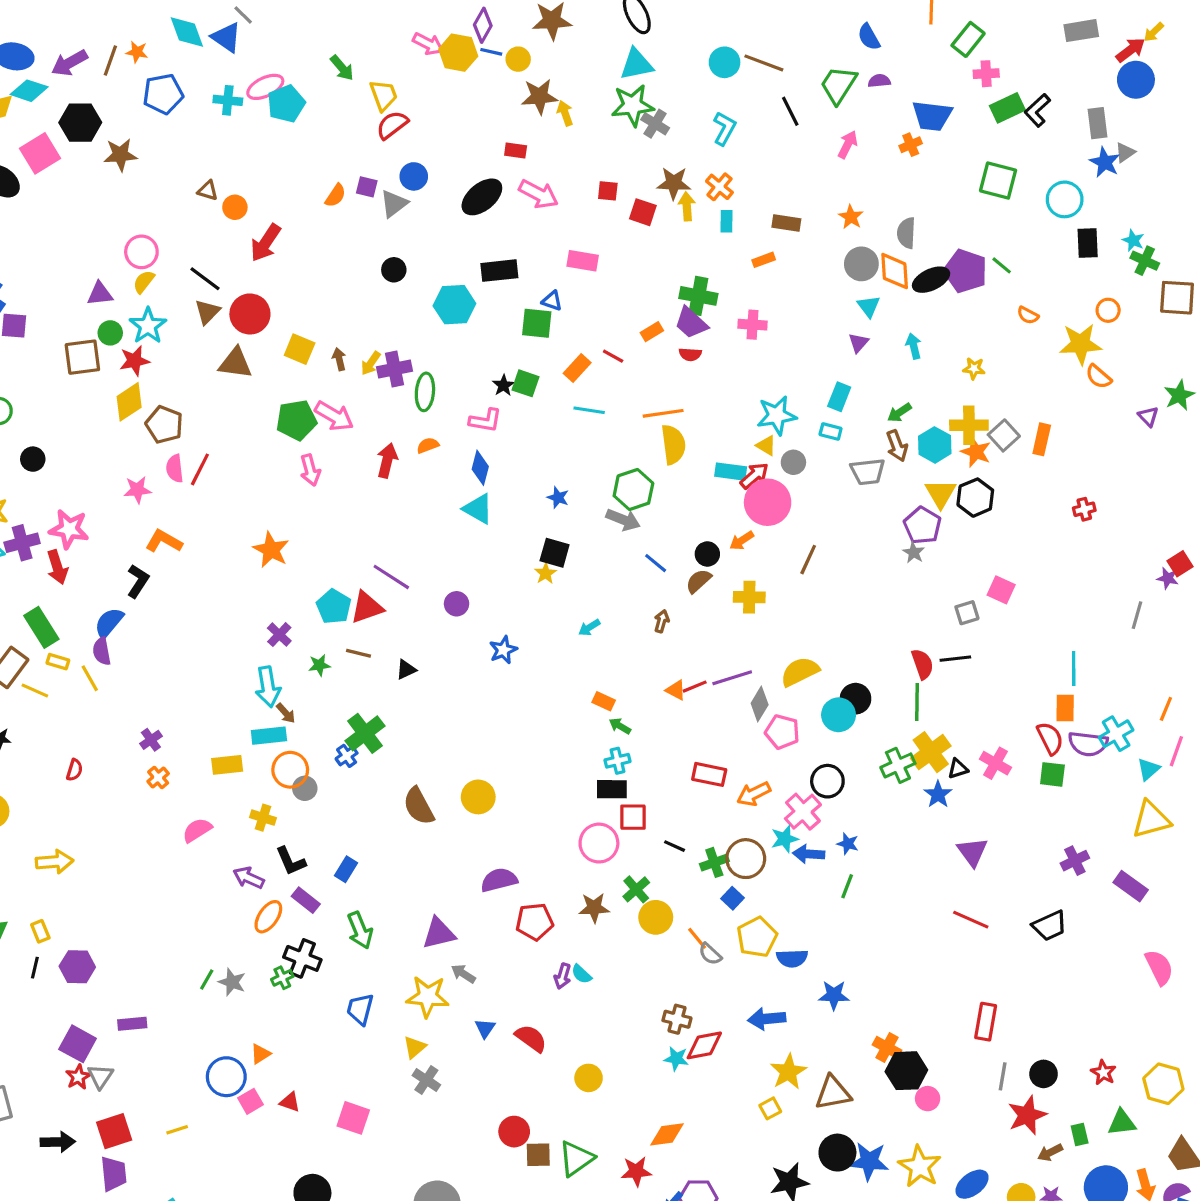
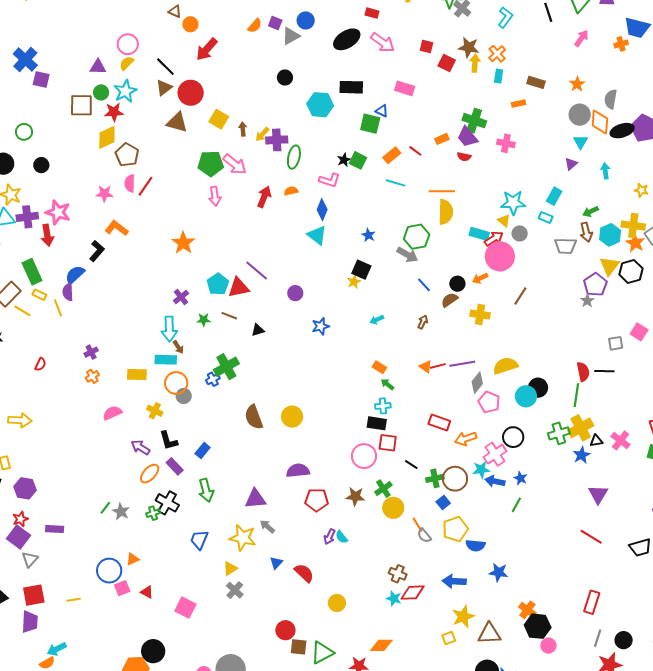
red star: (78, 1077) -> (20, 519), moved

